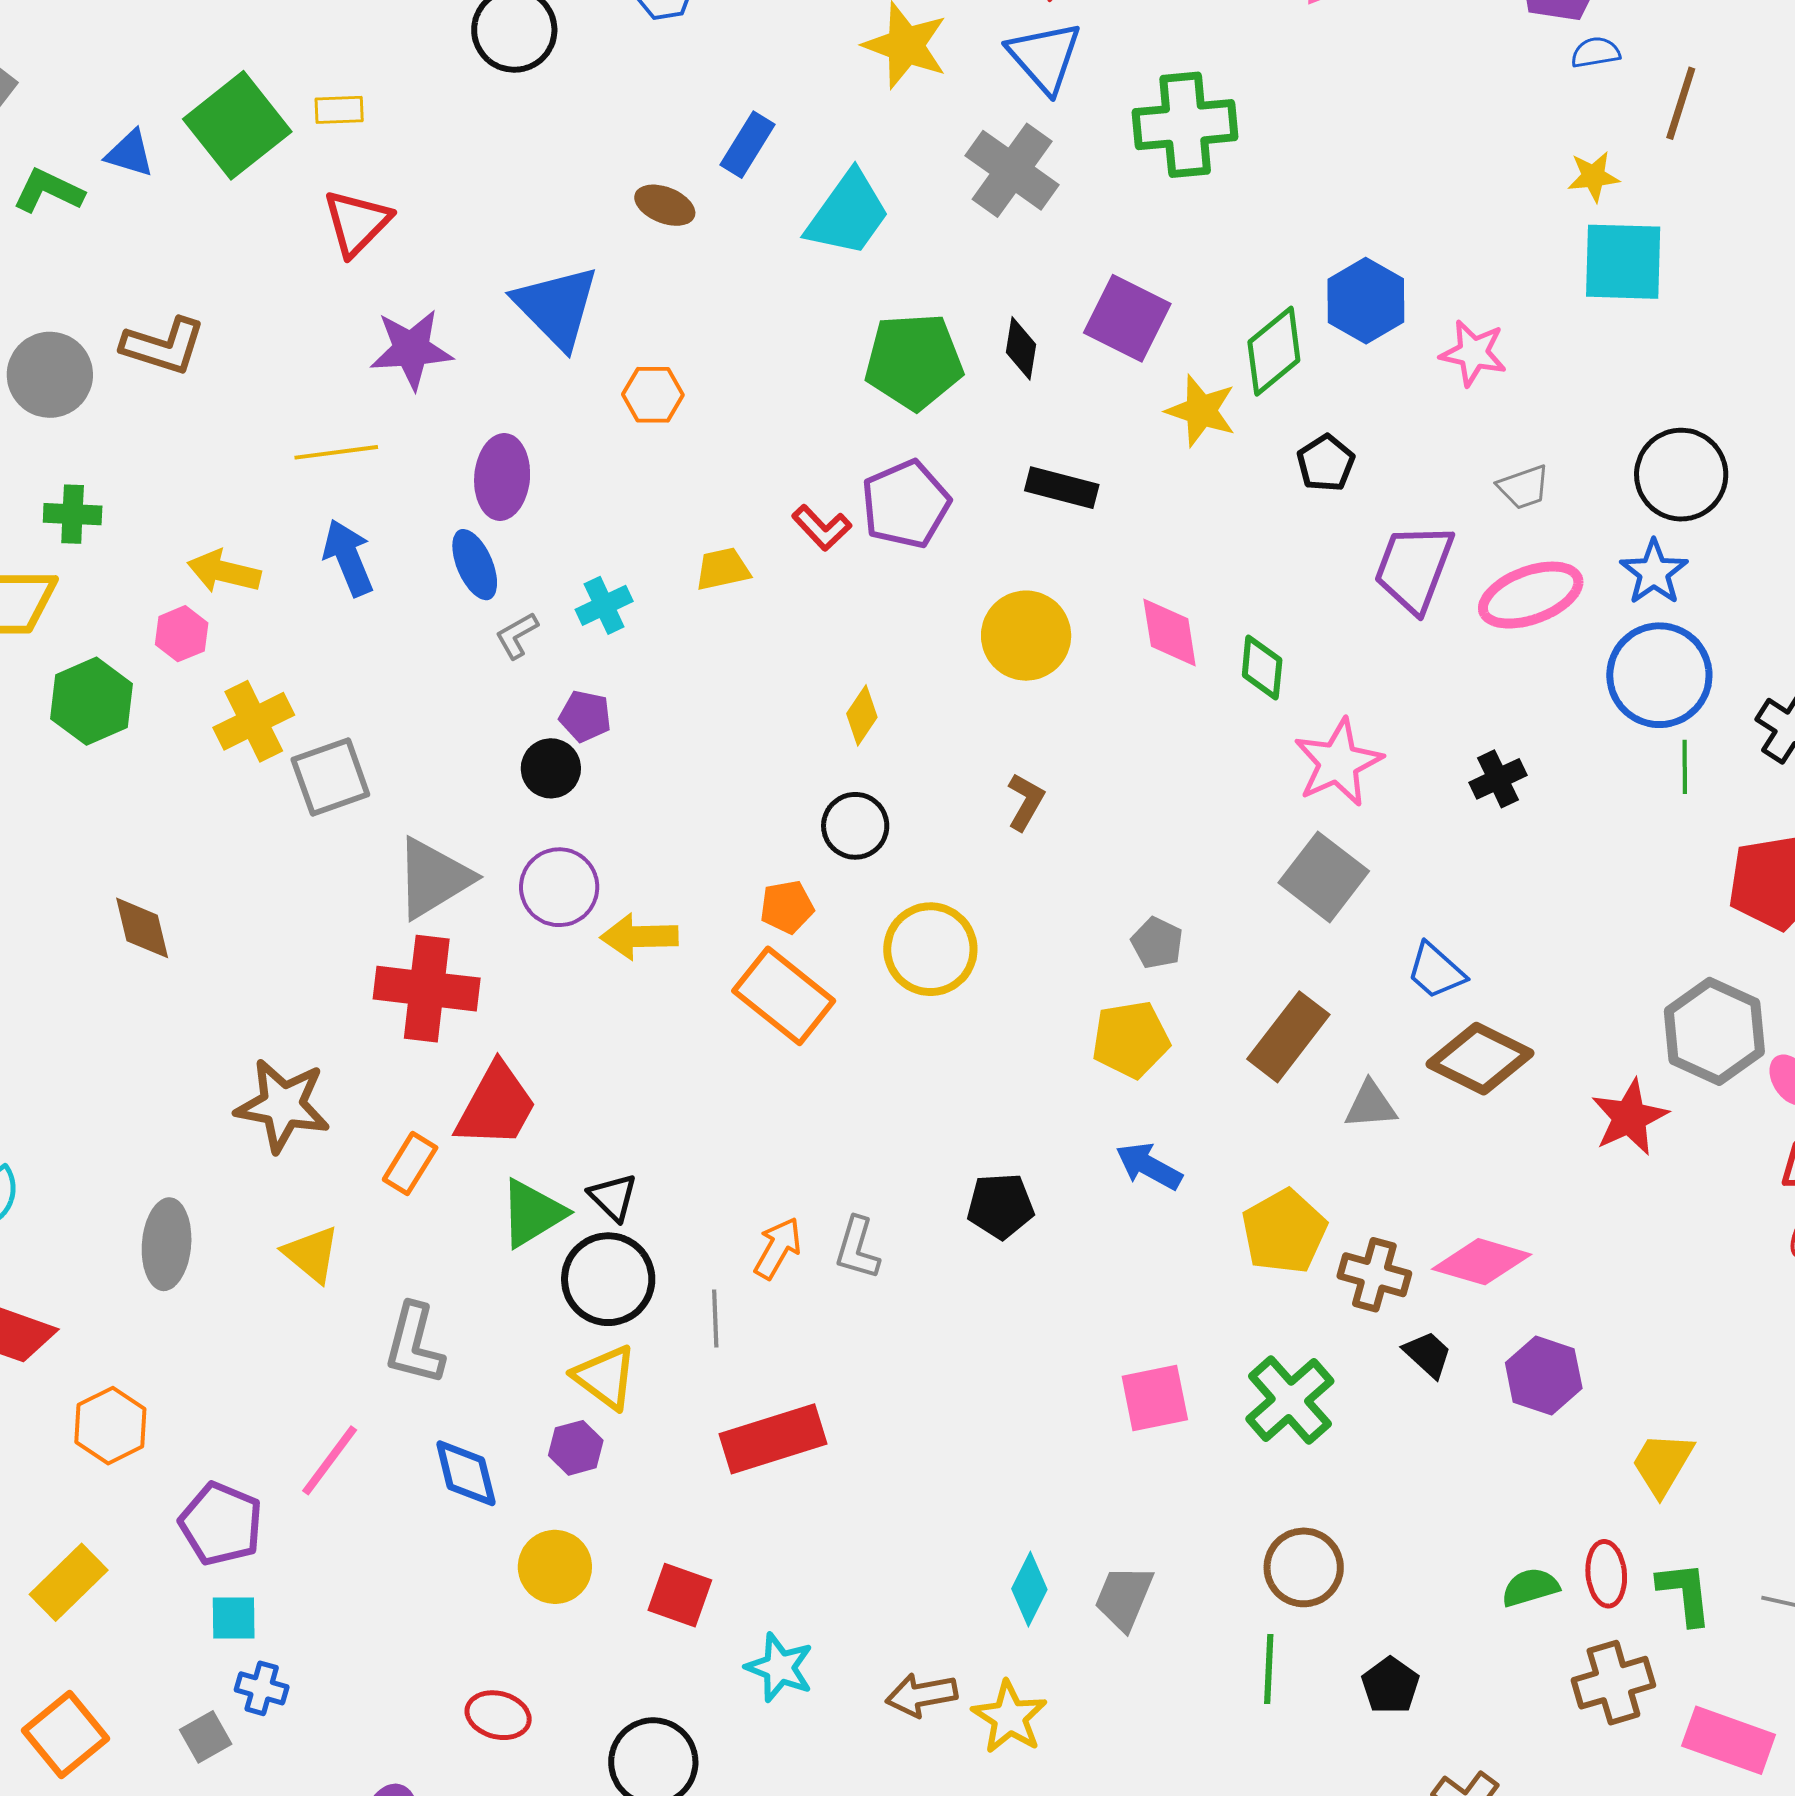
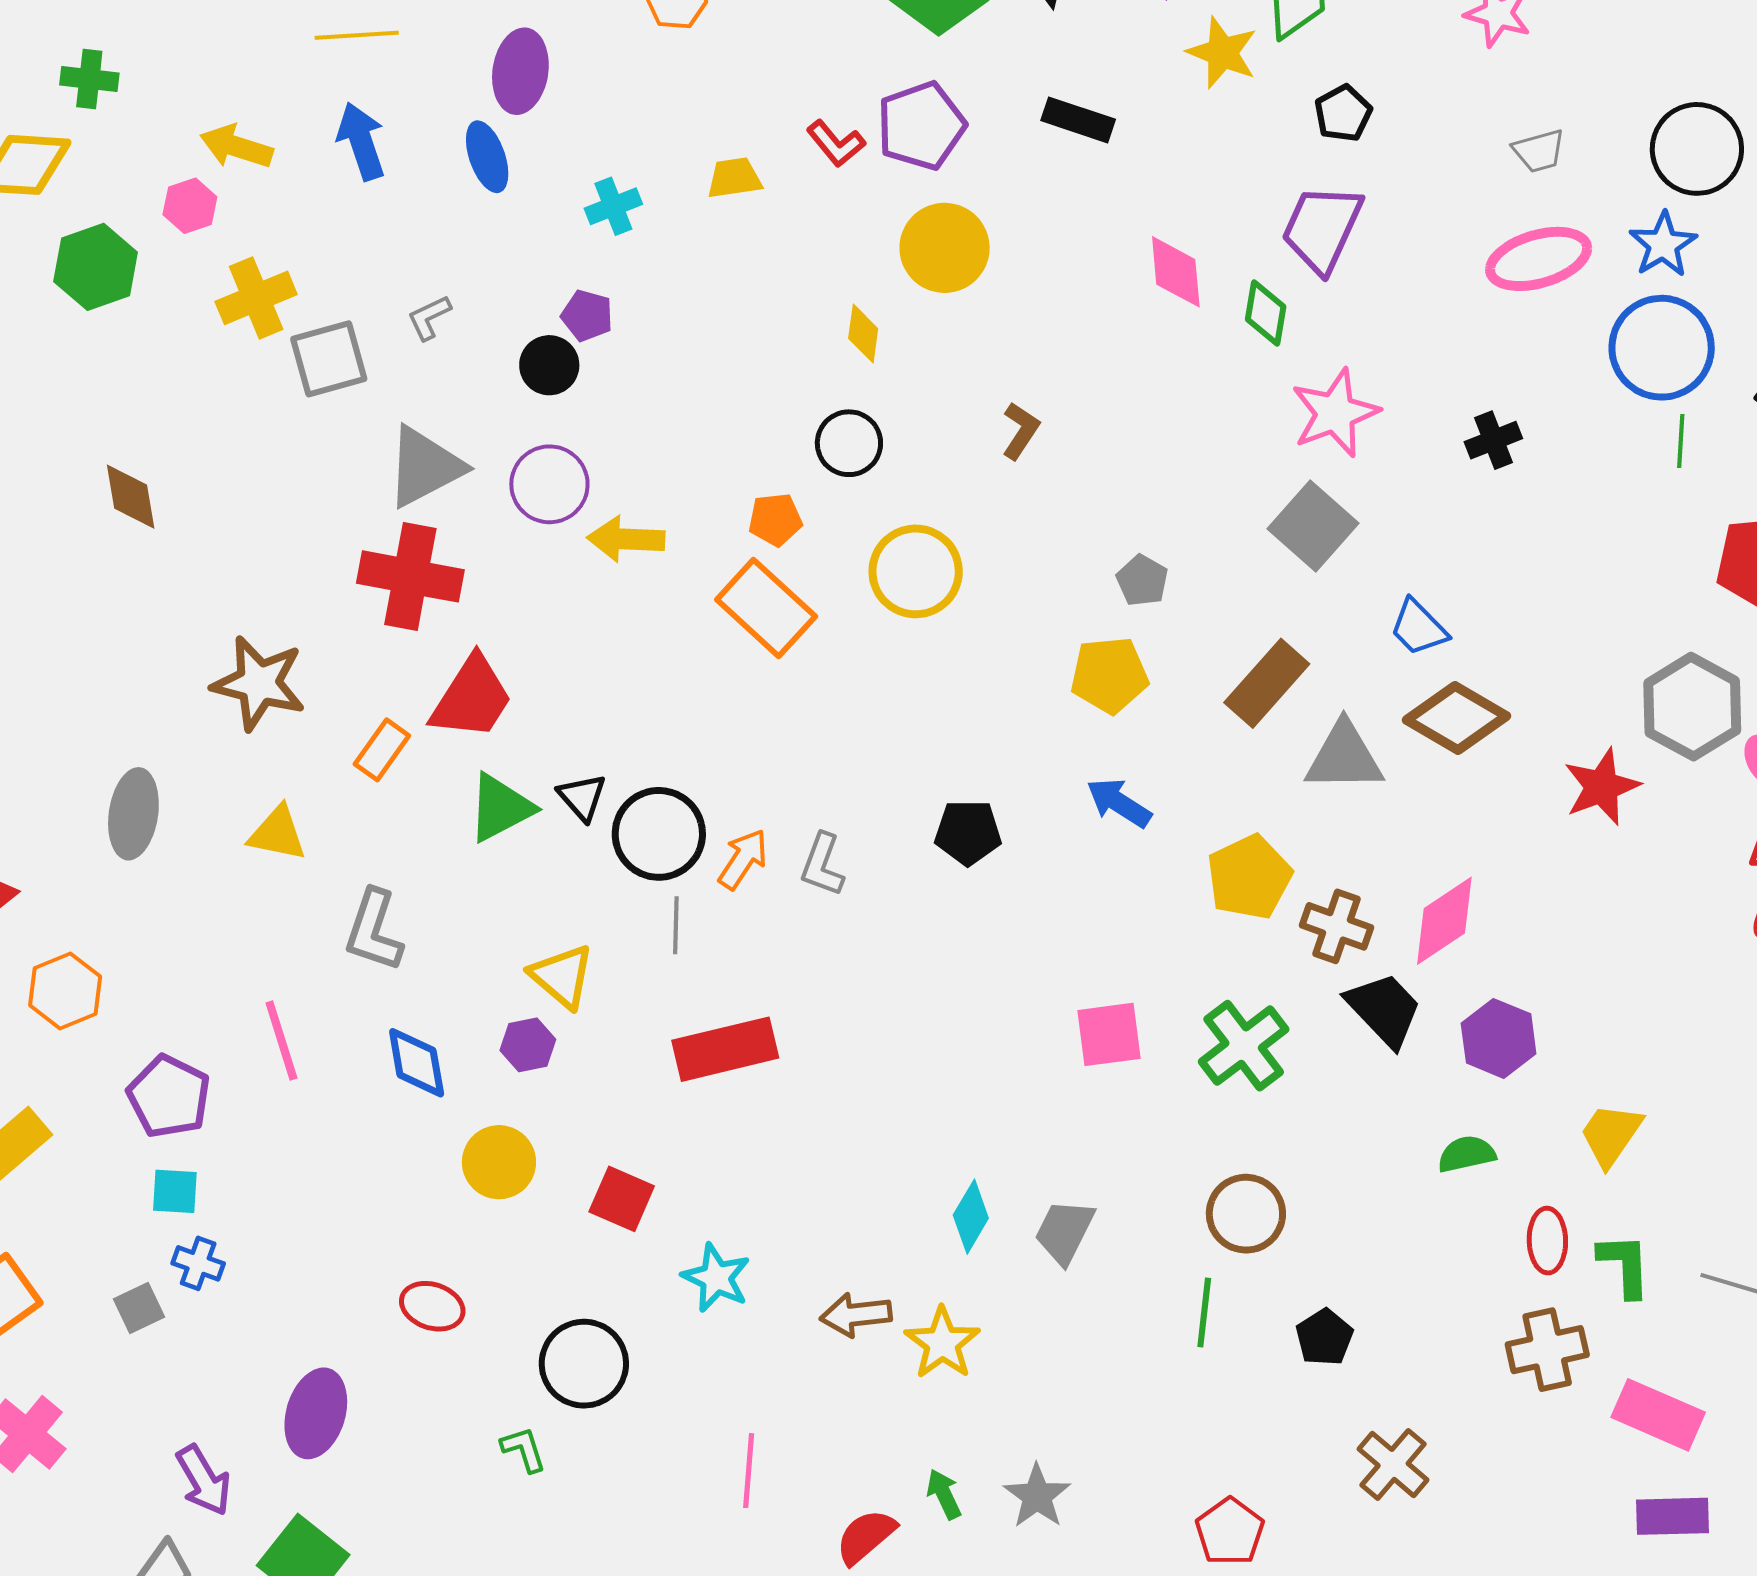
purple trapezoid: (1414, 568) -> (1322, 228), moved
gray L-shape: (517, 635) -> (429, 317), moved
yellow circle: (1026, 636) -> (945, 248), moved
yellow diamond: (862, 715) -> (863, 333), turned -30
gray triangle: (1371, 1105) -> (1344, 757), size x1.5
yellow triangle: (312, 1254) -> (277, 834), turned -32
pink diamond: (1482, 1262) -> (1444, 921), turned -54
black circle: (608, 1279) -> (659, 834), moved
black trapezoid: (1428, 1354) -> (1384, 1009), size x1.6
pink line: (330, 1460) -> (281, 1041), turned -58
green semicircle: (1530, 1587) -> (1467, 1154), moved

